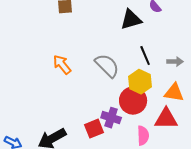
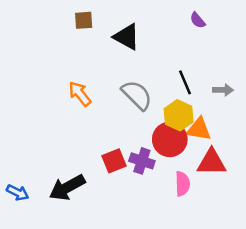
black triangle: (131, 20) -> (127, 37), moved, turned 45
orange triangle: (174, 93) -> (199, 129), moved
red square: (94, 129) -> (114, 161), moved

